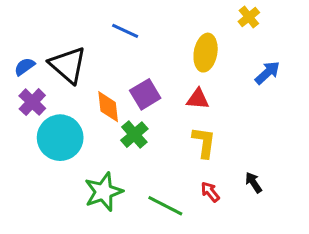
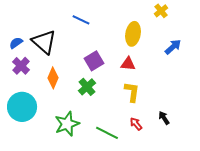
orange diamond: (108, 107) -> (53, 78), moved, turned 30
cyan circle: (60, 138) -> (22, 107), moved

